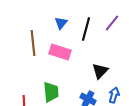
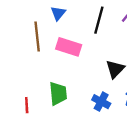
blue triangle: (61, 23) -> (58, 13), moved

